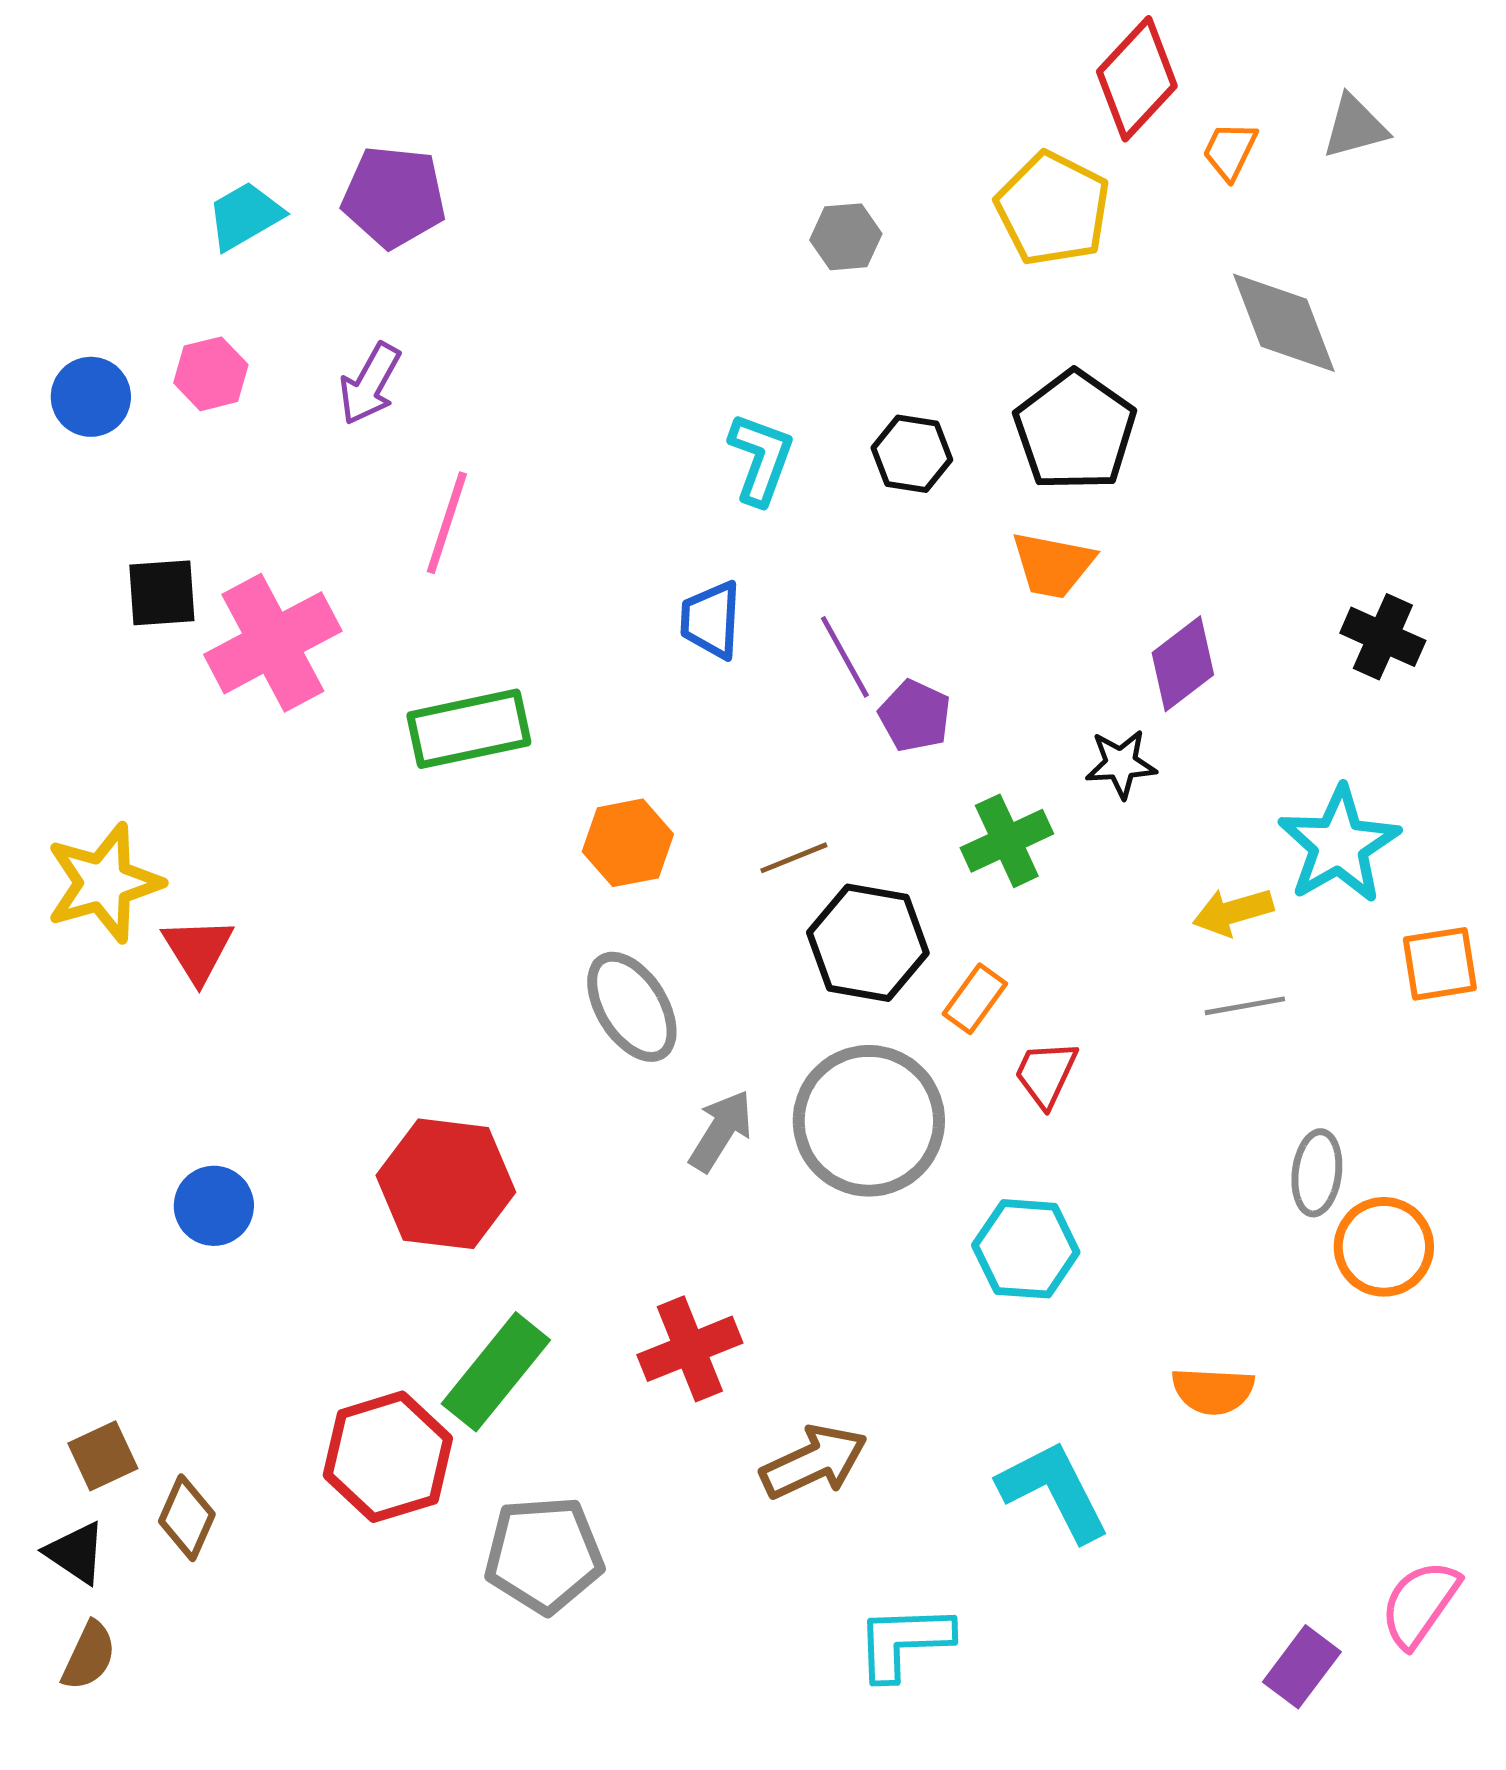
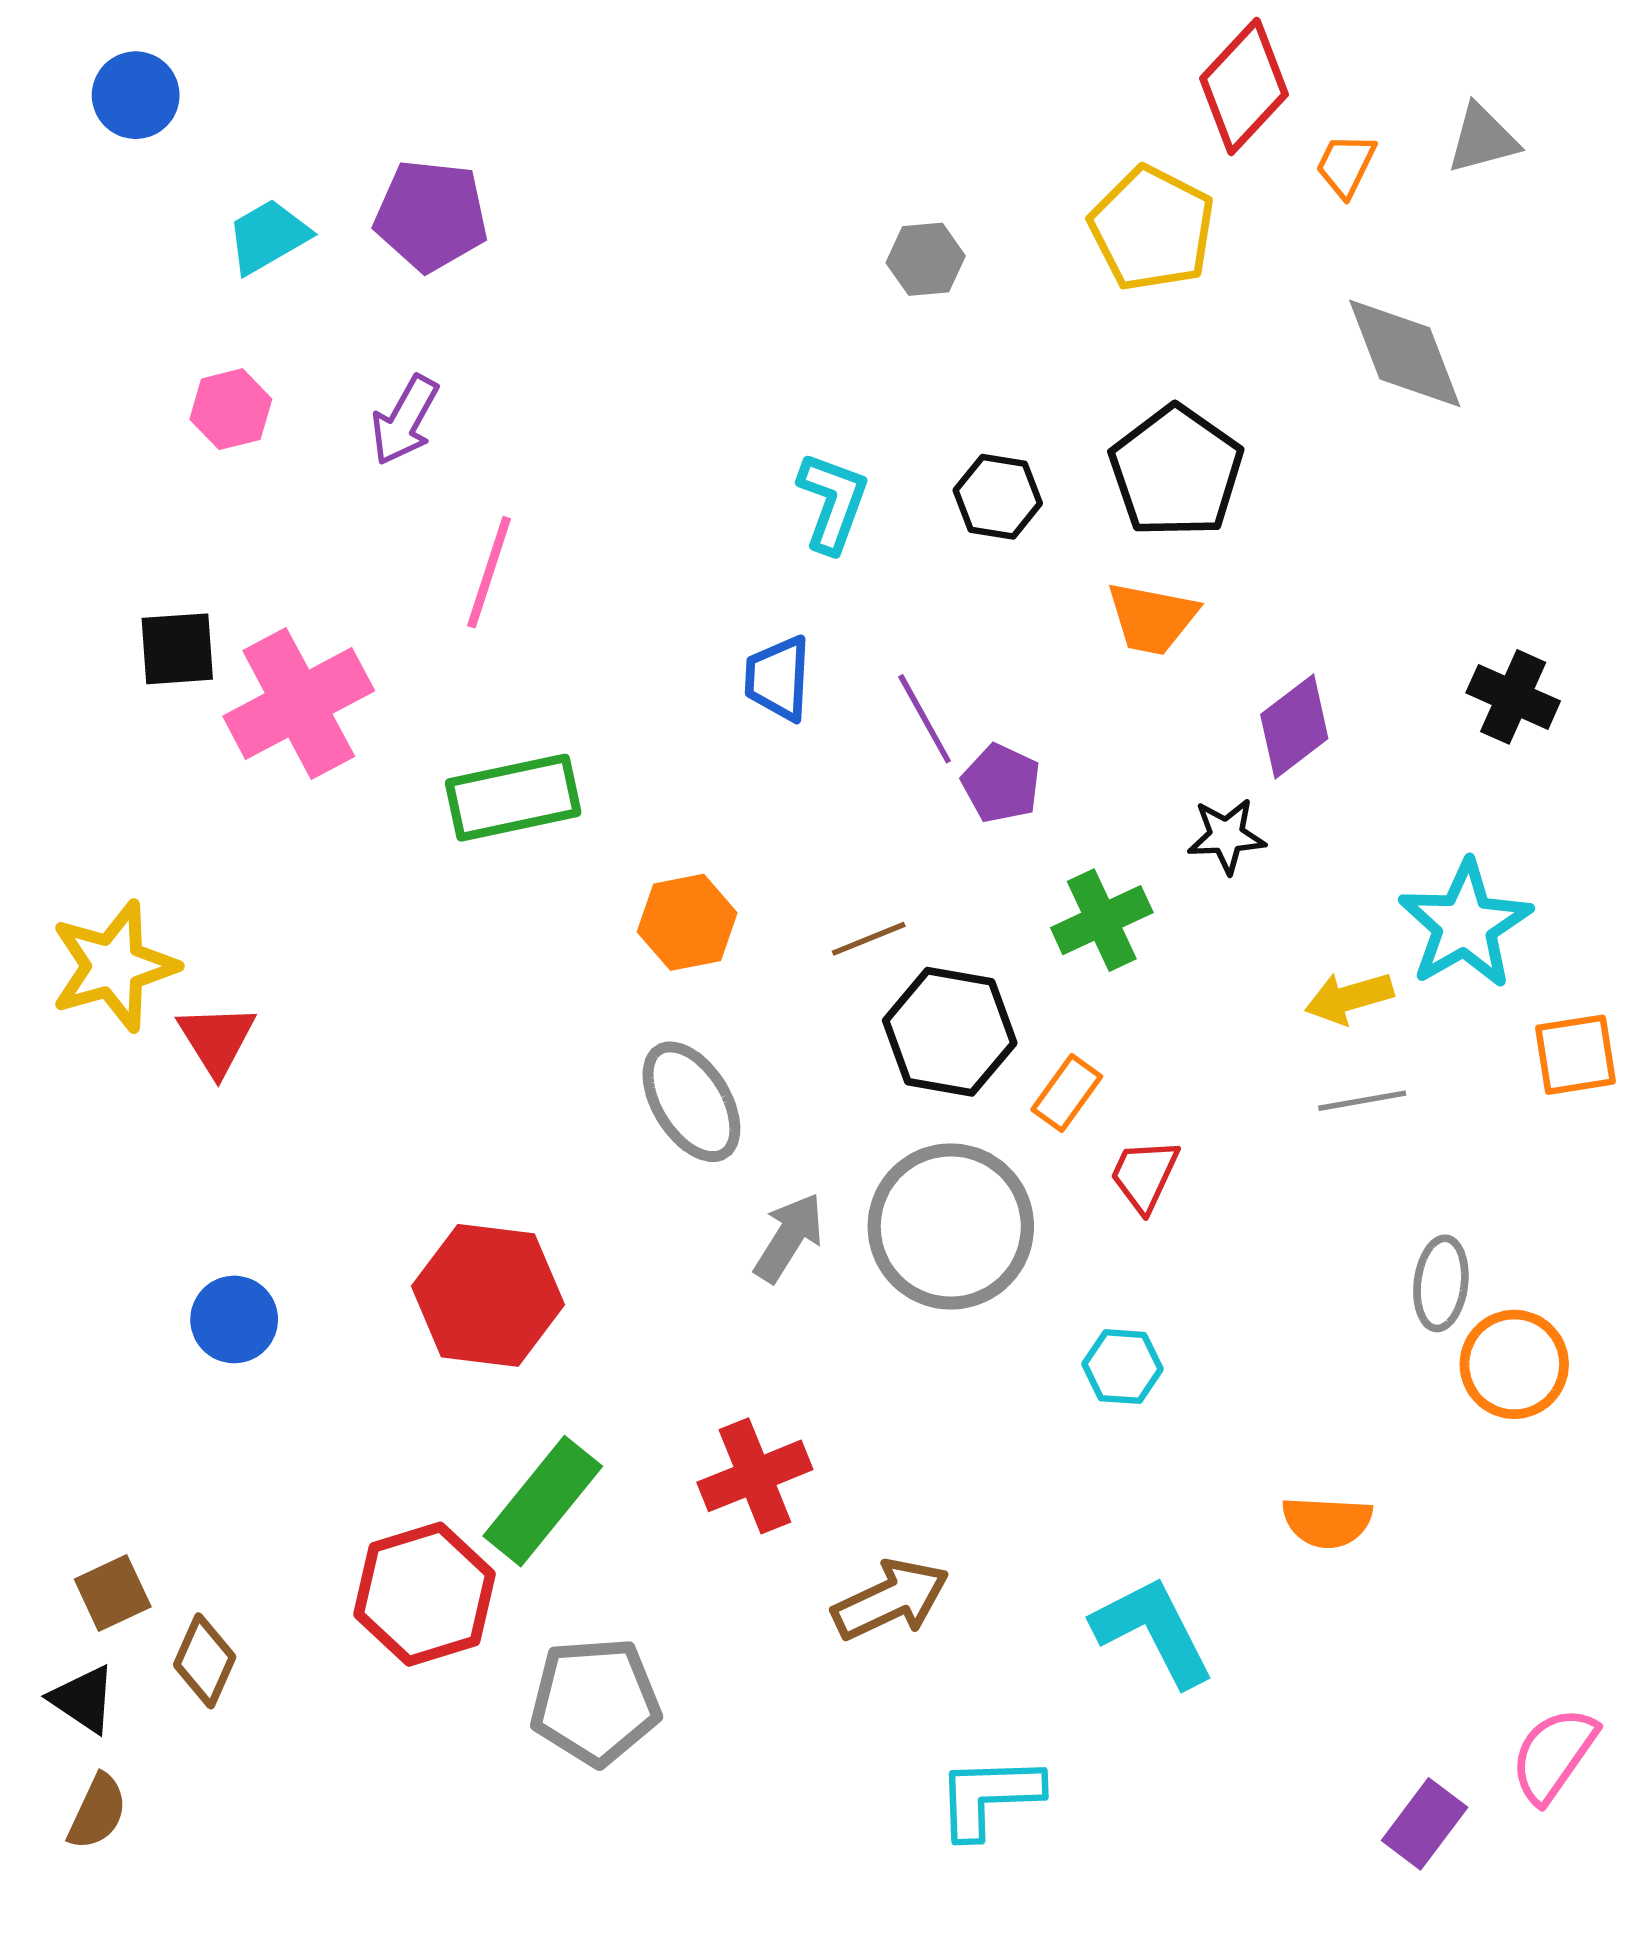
blue circle: (91, 397) -> (136, 95), moved
cyan hexagon: (1026, 1249) -> (1123, 1367), size x0.7

